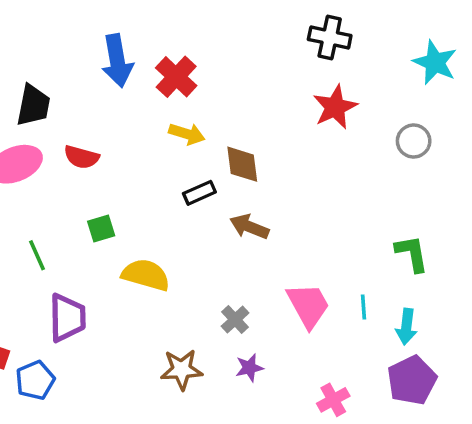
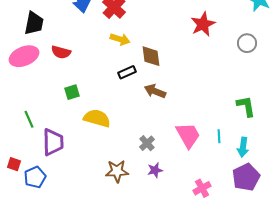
green line: (37, 255) -> (29, 119), moved

